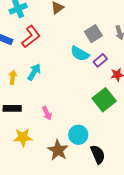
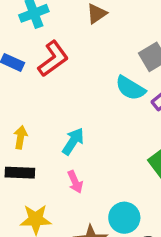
cyan arrow: (34, 72) -> (73, 141), moved
yellow arrow: (13, 77) -> (20, 137), moved

